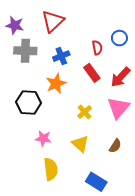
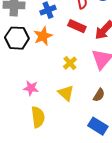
red rectangle: (92, 73) -> (77, 26), turned -30
black hexagon: (29, 103) -> (17, 38), moved
blue rectangle: (96, 182) -> (98, 126), moved

